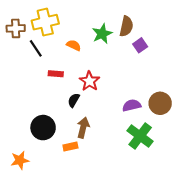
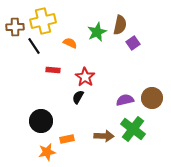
black semicircle: (74, 100) -> (78, 97), moved
brown arrow: (83, 128) -> (104, 136), moved, turned 78
orange star: (20, 160) -> (47, 152), moved

